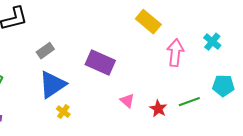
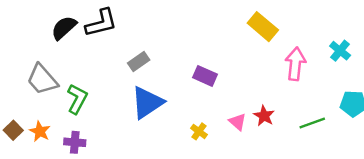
purple rectangle: (100, 63) -> (205, 76), size x0.7
red star: (158, 109) -> (264, 116), moved
yellow cross: (63, 112) -> (199, 131), moved

